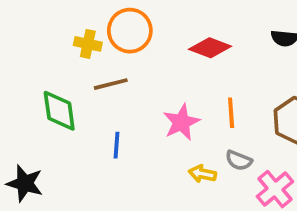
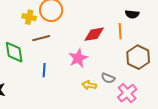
red diamond: (210, 48) -> (94, 34), moved, turned -30
orange line: (231, 113) -> (120, 31), moved

